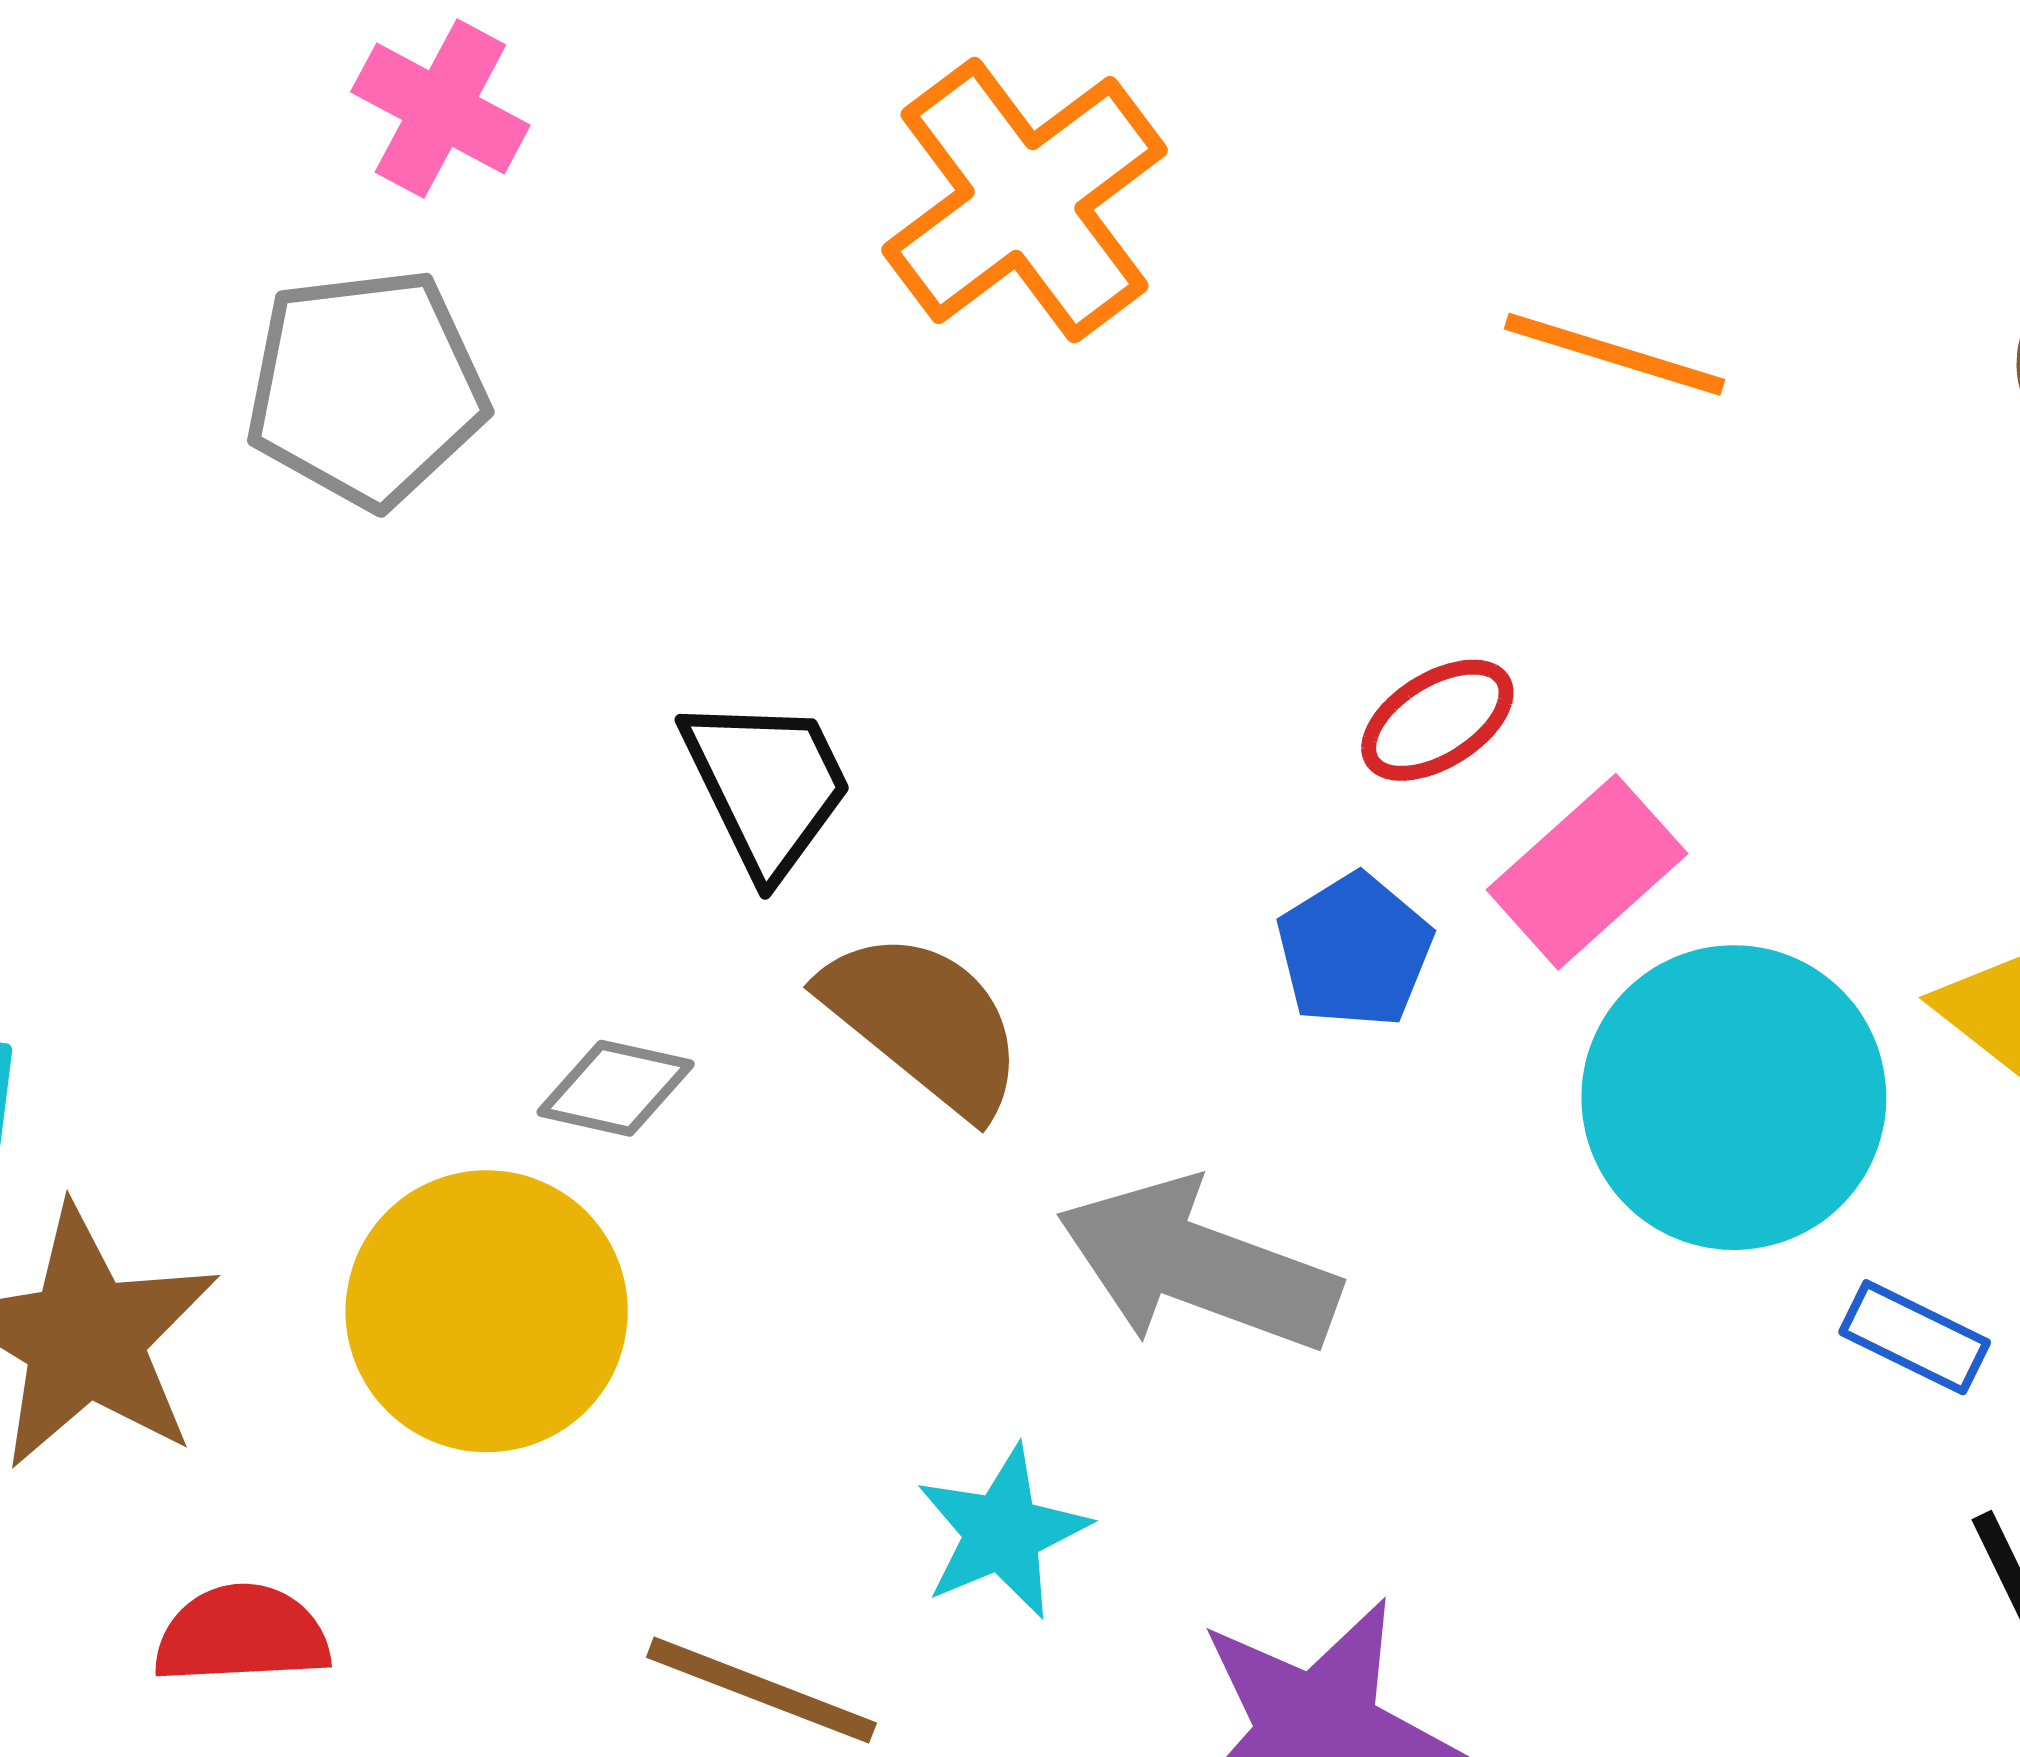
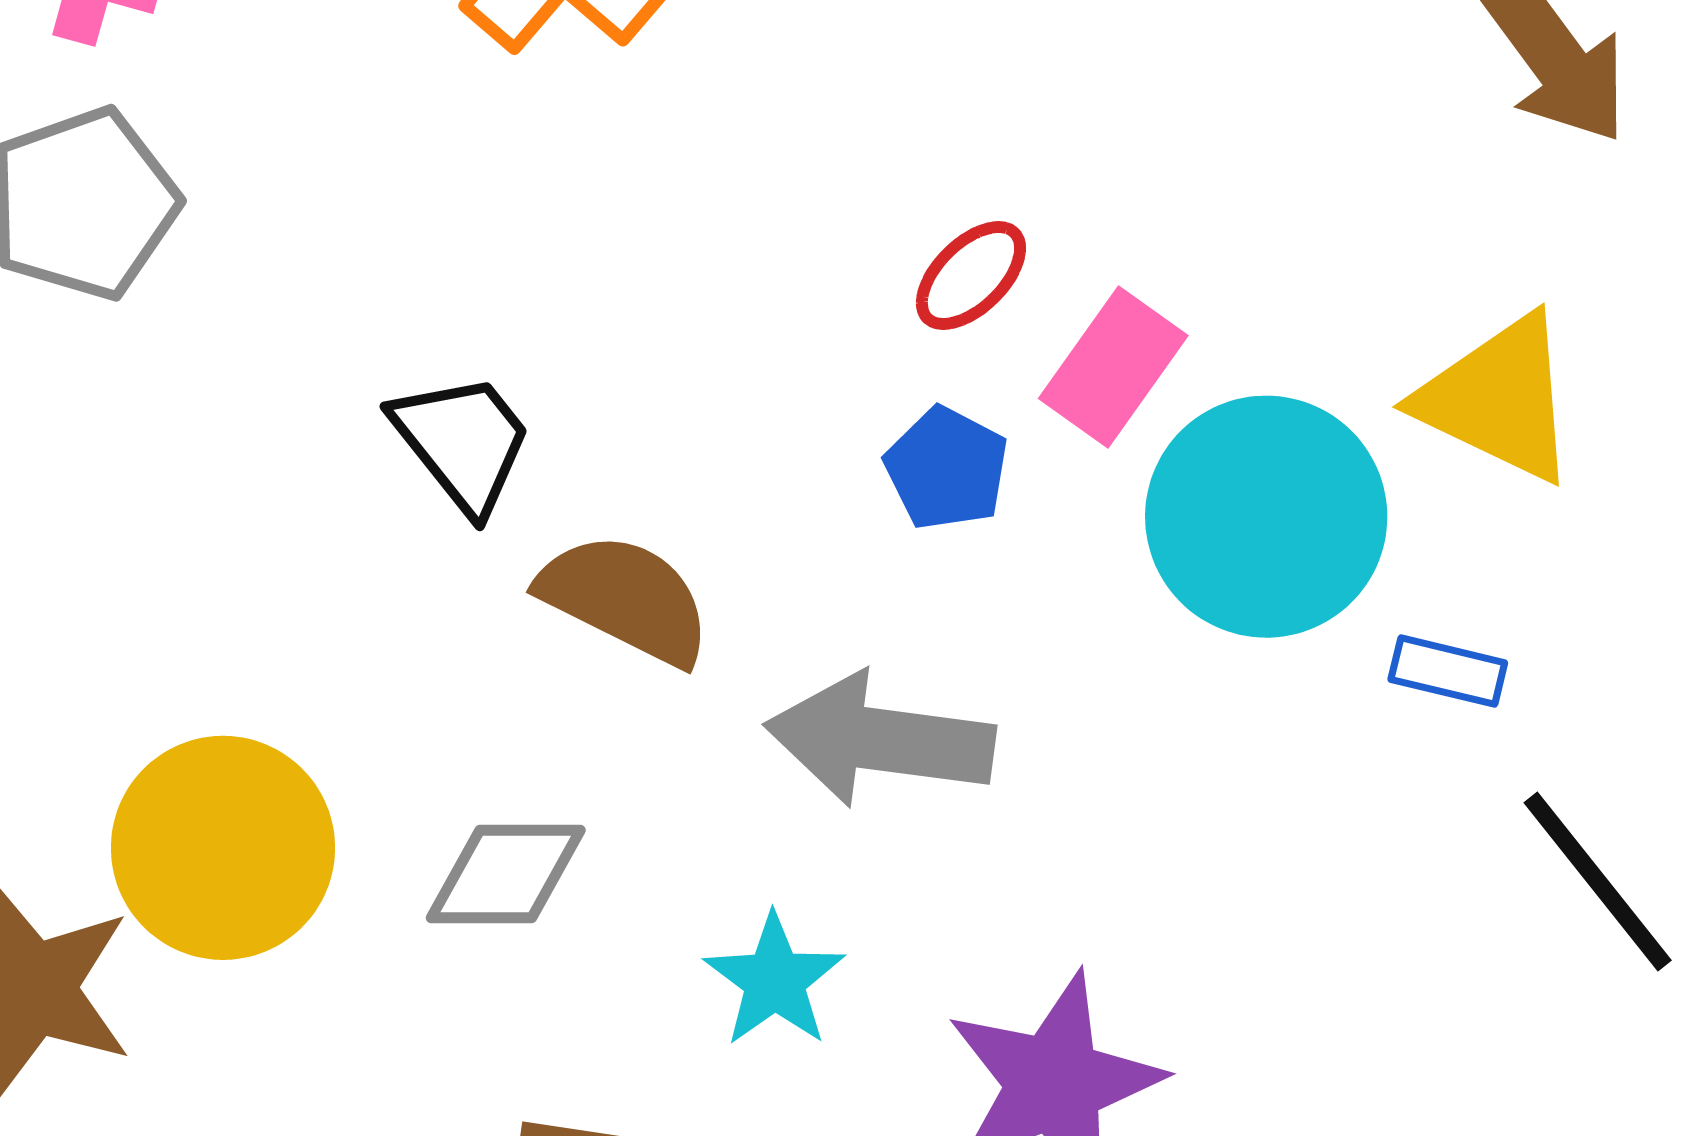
gray diamond: (616, 1088) -> (506, 874), moved, size x1.4
yellow circle: (487, 1311) -> (223, 848), moved

